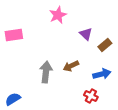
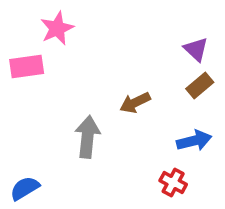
pink star: (58, 15) -> (57, 28), moved
purple triangle: (86, 34) -> (196, 49), moved
brown arrow: (71, 66) -> (135, 103), moved

